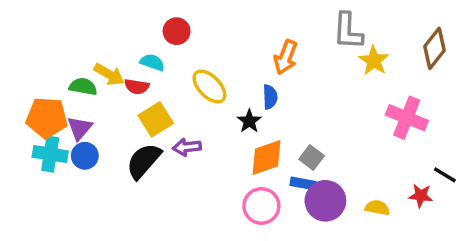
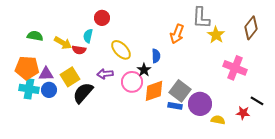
orange arrow: (286, 57) -> (177, 34), moved
cyan semicircle: (152, 62) -> (88, 36), turned -96
green semicircle: (83, 87) -> (35, 36), moved
yellow square: (156, 119) -> (70, 77), moved
purple triangle: (80, 128) -> (46, 74), turned 49
purple arrow: (187, 147) -> (105, 74), moved
gray square: (312, 158) -> (180, 91), size x1.5
purple circle: (325, 201) -> (200, 104), moved
pink circle: (261, 206) -> (132, 82), moved

